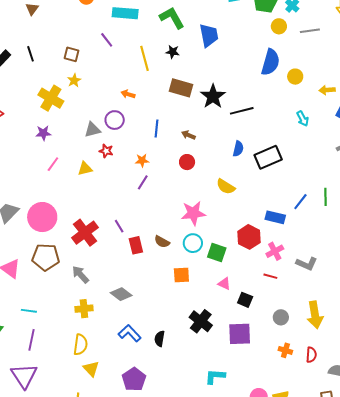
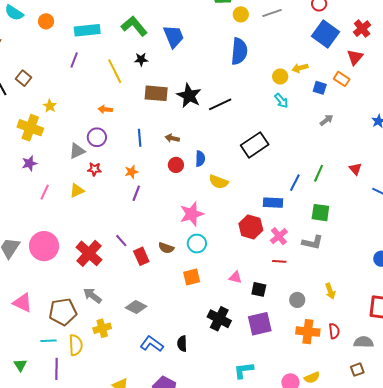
purple line: (107, 40) -> (74, 60), turned 70
brown square: (72, 54) -> (24, 78), moved, turned 35
yellow circle: (295, 77) -> (280, 77), moved
blue semicircle: (238, 149) -> (200, 159), moved
green line: (326, 197) -> (319, 173), turned 36
green square: (217, 252) -> (320, 213), moved
brown pentagon: (46, 257) -> (63, 312), moved
yellow arrow: (315, 315) -> (330, 291), size x0.6
yellow semicircle: (80, 345) -> (76, 345), moved
orange cross: (285, 350) -> (308, 332), size x1.6

